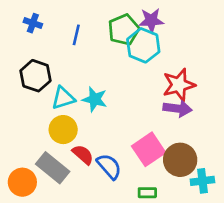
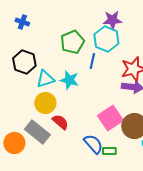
green pentagon: (124, 30) -> (72, 42), moved
blue line: (76, 35) -> (92, 61), moved
blue semicircle: (109, 166) -> (93, 144), moved

